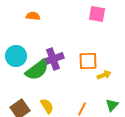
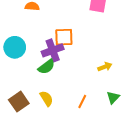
orange square: (88, 61) -> (64, 37), moved
green semicircle: (37, 70) -> (46, 67), moved, size x0.7

